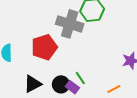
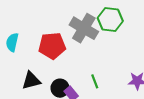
green line: (80, 78) -> (95, 81), moved

